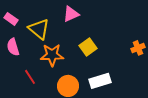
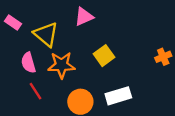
pink semicircle: (13, 47) -> (28, 63), moved

